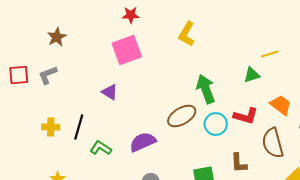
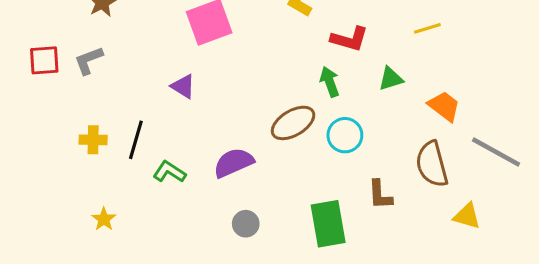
green triangle: (252, 75) -> (391, 79), moved
green arrow: (206, 89) -> (330, 82), size x0.7
red L-shape: (246, 116) -> (350, 39), moved

